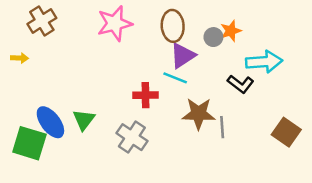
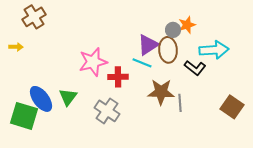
pink star: (115, 23) -> (93, 62), moved
brown ellipse: (173, 26) -> (168, 50), moved

